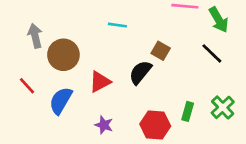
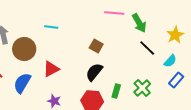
cyan line: (117, 25) -> (51, 27), moved
black line: (212, 53) -> (147, 48), moved
black semicircle: (140, 72) -> (94, 72), moved

